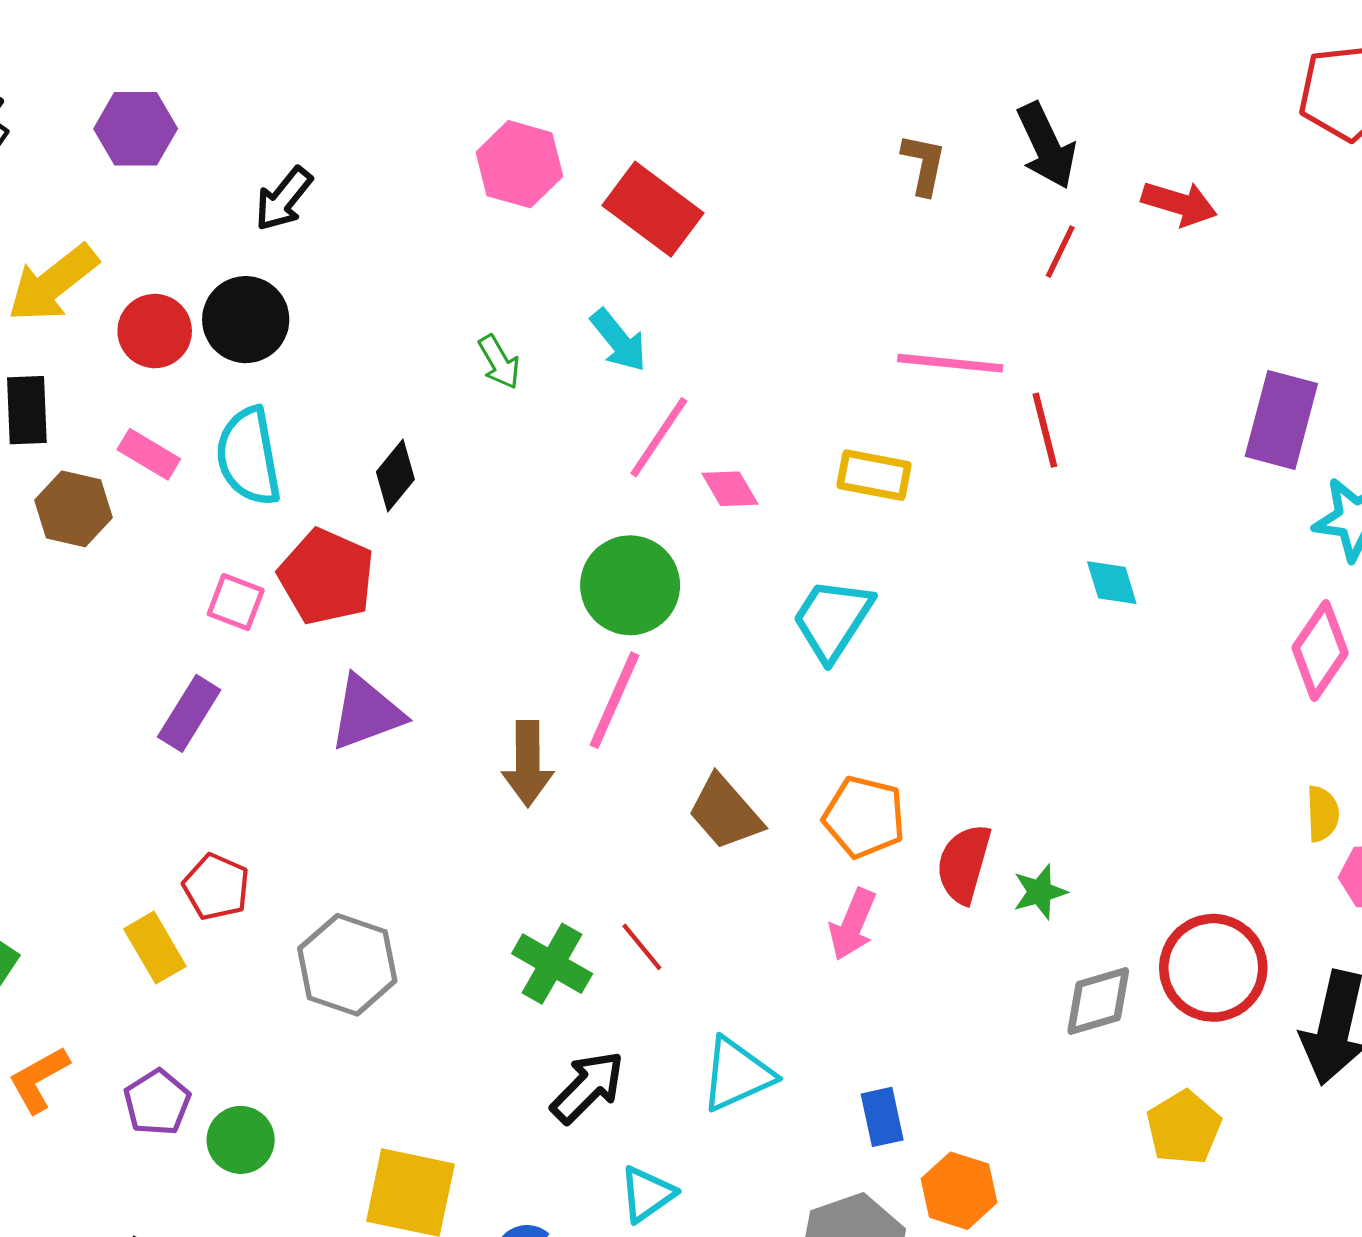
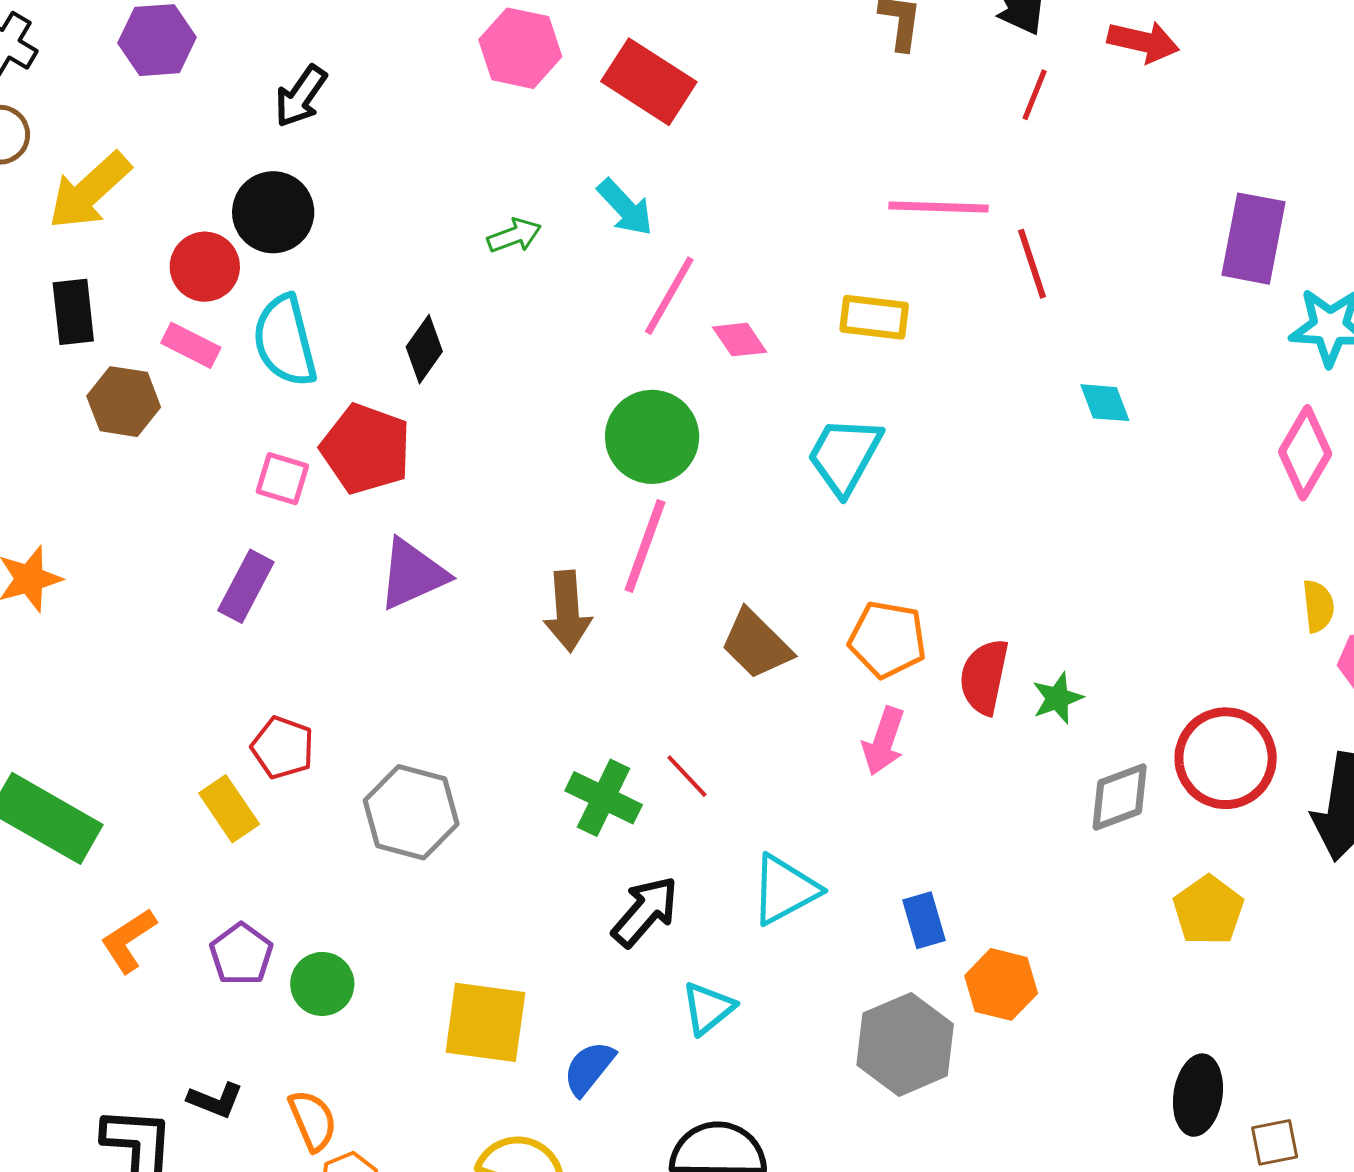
red circle: (155, 331) -> (205, 267), moved
green arrow: (499, 362) -> (514, 236), turned -76

